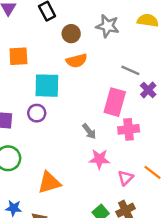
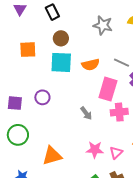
brown circle: (71, 34) -> (61, 38), moved
orange semicircle: (77, 61) -> (91, 65), moved
cyan square: (47, 86) -> (61, 62), moved
pink star: (99, 159) -> (95, 150), moved

